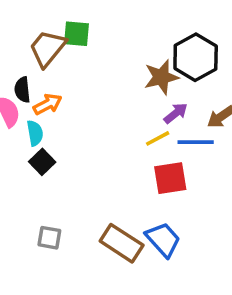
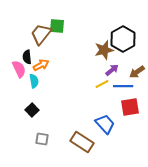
black square: (42, 162) -> (32, 110), moved
red square: (170, 178) -> (130, 107), moved
blue trapezoid: (163, 240) -> (105, 124), moved

